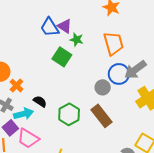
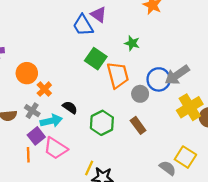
purple triangle: (65, 26) -> (99, 15), moved
green star: (77, 40) -> (132, 43), moved
orange trapezoid: (114, 43) -> (118, 75), moved
brown rectangle: (102, 116) -> (138, 125), size x0.7

